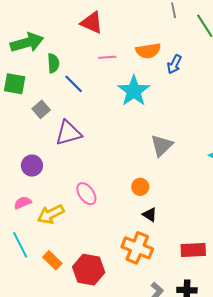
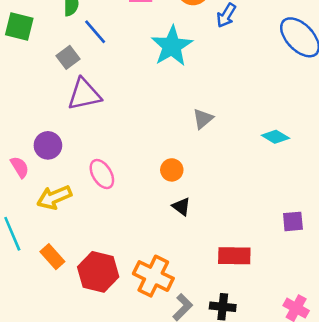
gray square: (41, 109) -> (68, 57), moved
gray triangle: (162, 145) -> (203, 119), size x0.7
purple circle: (32, 166) -> (48, 145), moved
pink semicircle: (23, 203) -> (20, 167), moved, turned 78
orange cross: (137, 248) -> (153, 276), moved

